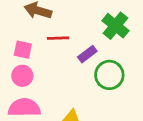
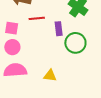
purple rectangle: (87, 54) -> (59, 29), turned -56

